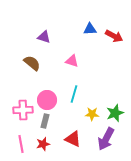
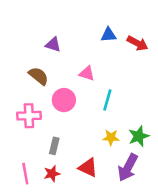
cyan line: (74, 94) -> (107, 100), moved
pink circle: (47, 100) -> (64, 100), moved
pink cross: (23, 110) -> (29, 116), moved

